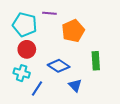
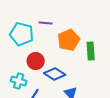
red circle: (27, 49) -> (36, 61), moved
green rectangle: (96, 61) -> (91, 51), moved

